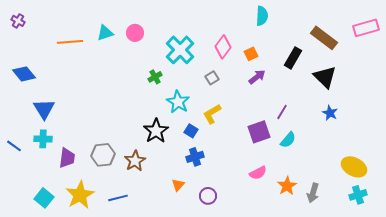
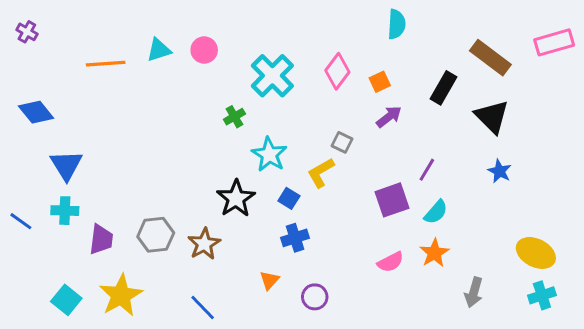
gray square: (212, 78) -> (342, 142), moved, turned -32
orange star: (287, 186) -> (434, 253), moved
blue line: (118, 198) -> (203, 307), moved, turned 60

